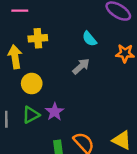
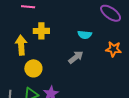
cyan semicircle: (89, 39) -> (85, 35), turned -48

